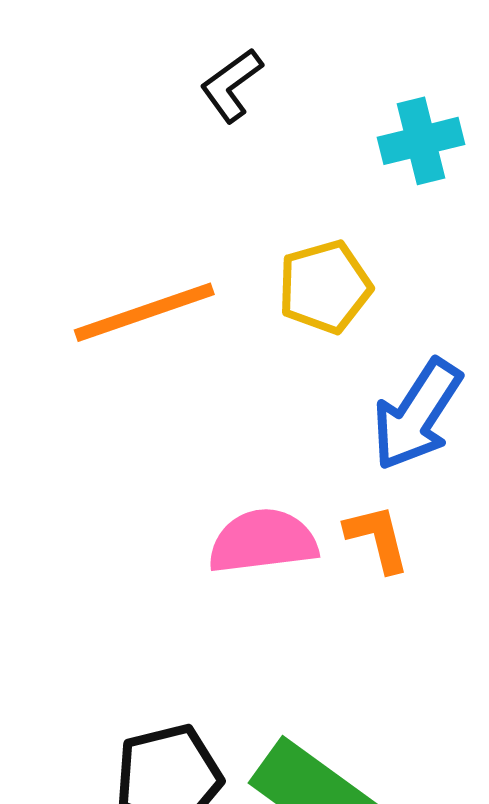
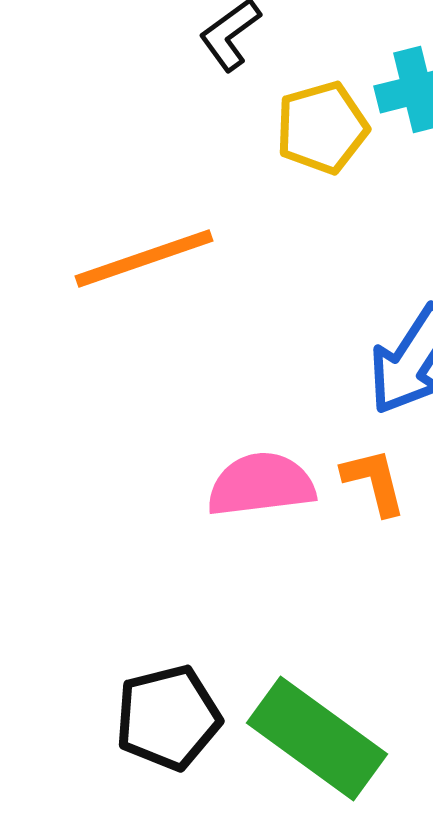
yellow pentagon: (325, 287) -> (322, 128), moved

